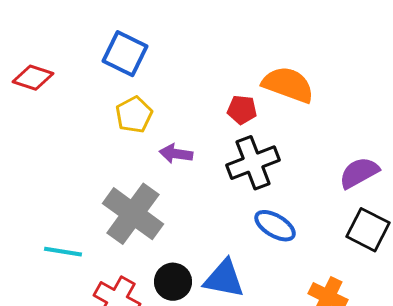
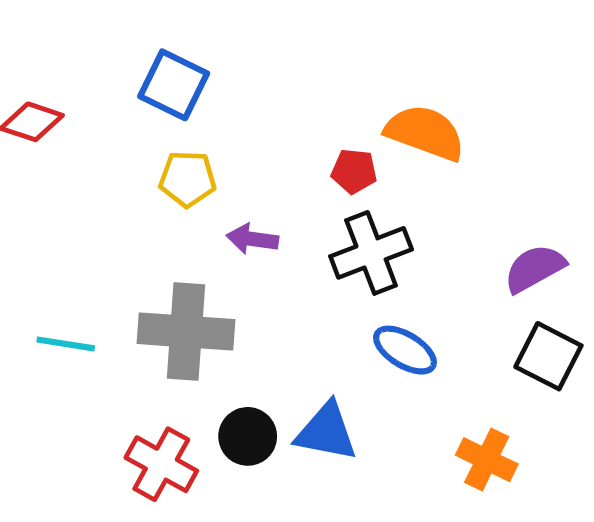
yellow pentagon: (134, 115) -> (188, 179), turned 30
gray cross: (133, 214) -> (186, 332), turned -32
cyan line: (63, 252) -> (66, 344), moved

